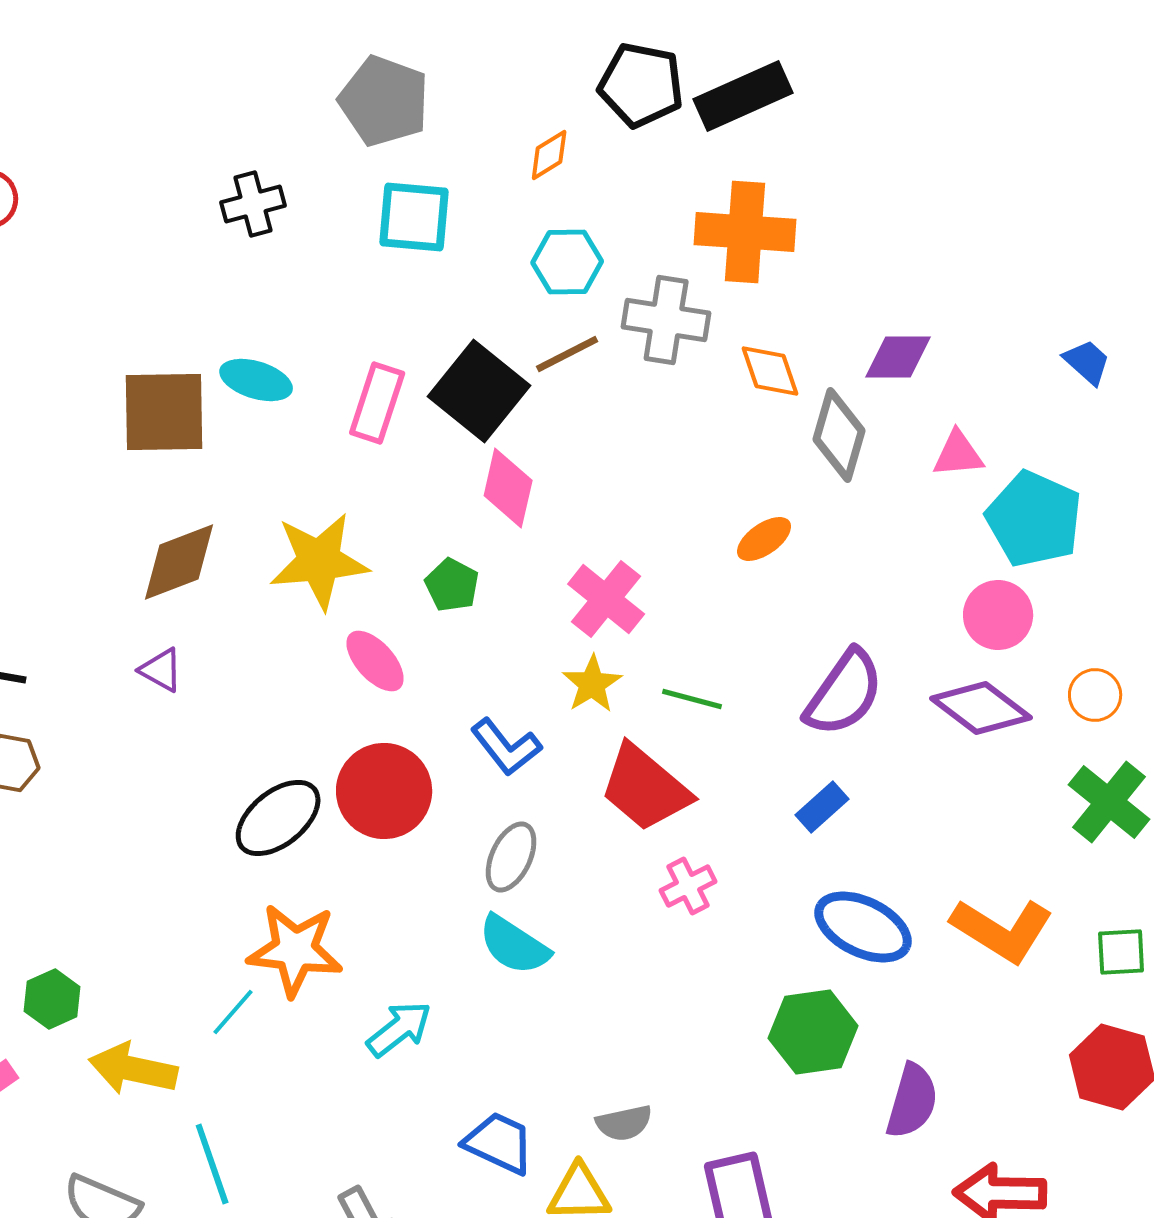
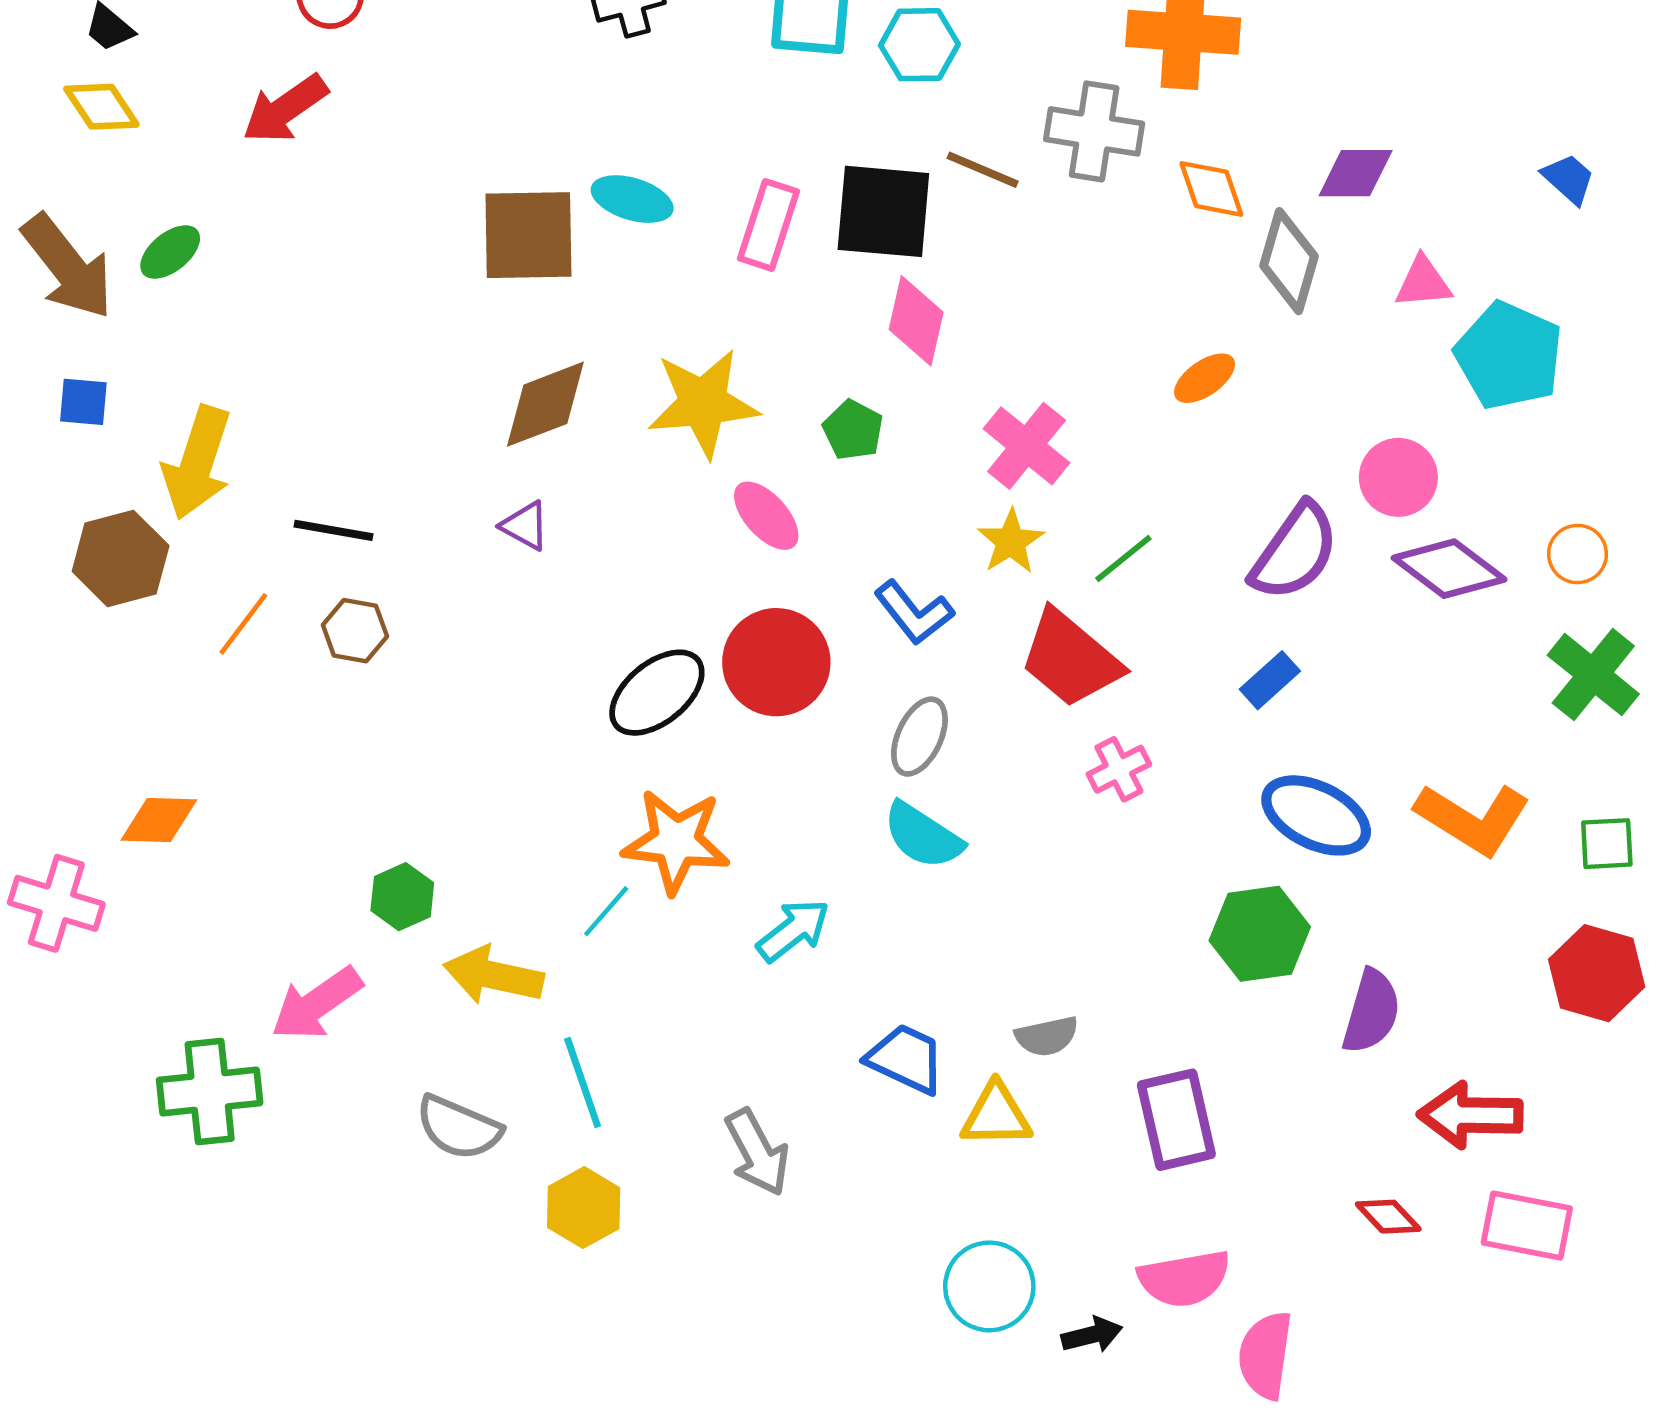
cyan hexagon: (567, 262) -> (919, 45), moved
brown line: (567, 354) -> (983, 170), turned 50
black square: (479, 391) -> (883, 211), turned -34
pink circle: (998, 615) -> (1398, 477), moved
green line: (692, 699) -> (1123, 559), turned -54

